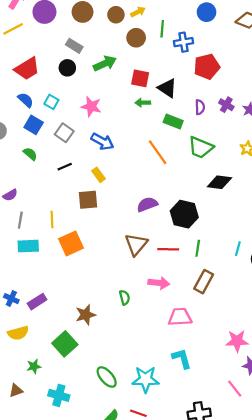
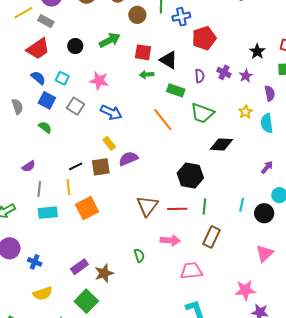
gray rectangle: (74, 46) -> (46, 21), moved
black line: (65, 167) -> (76, 166), moved
purple semicircle: (147, 204) -> (128, 159), moved
purple rectangle: (37, 302) -> (79, 267), moved

